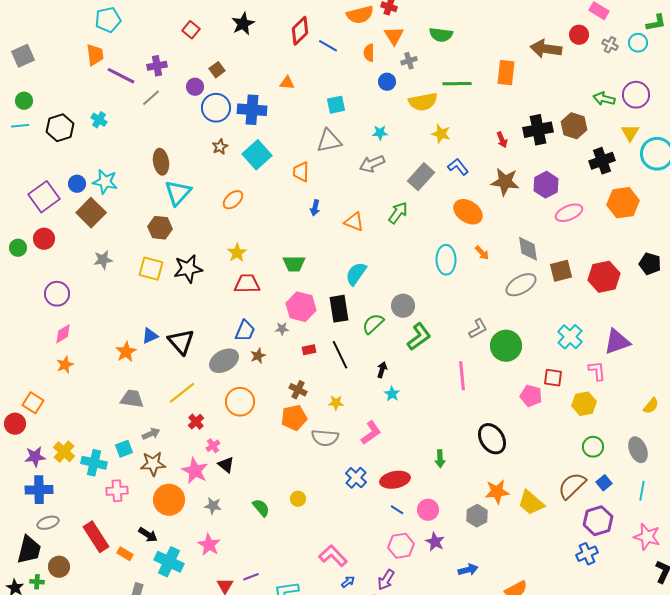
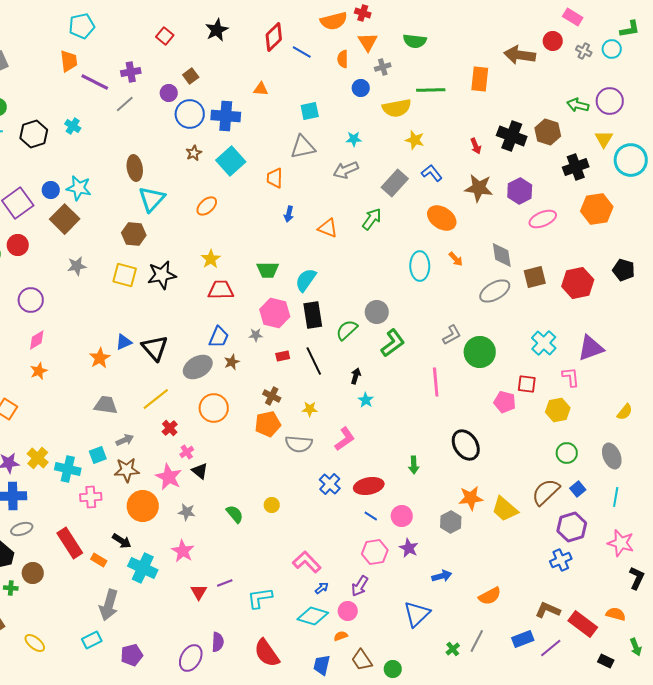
black cross: (538, 130) -> (512, 136), turned 32
cyan semicircle: (356, 274) -> (306, 280), moved

